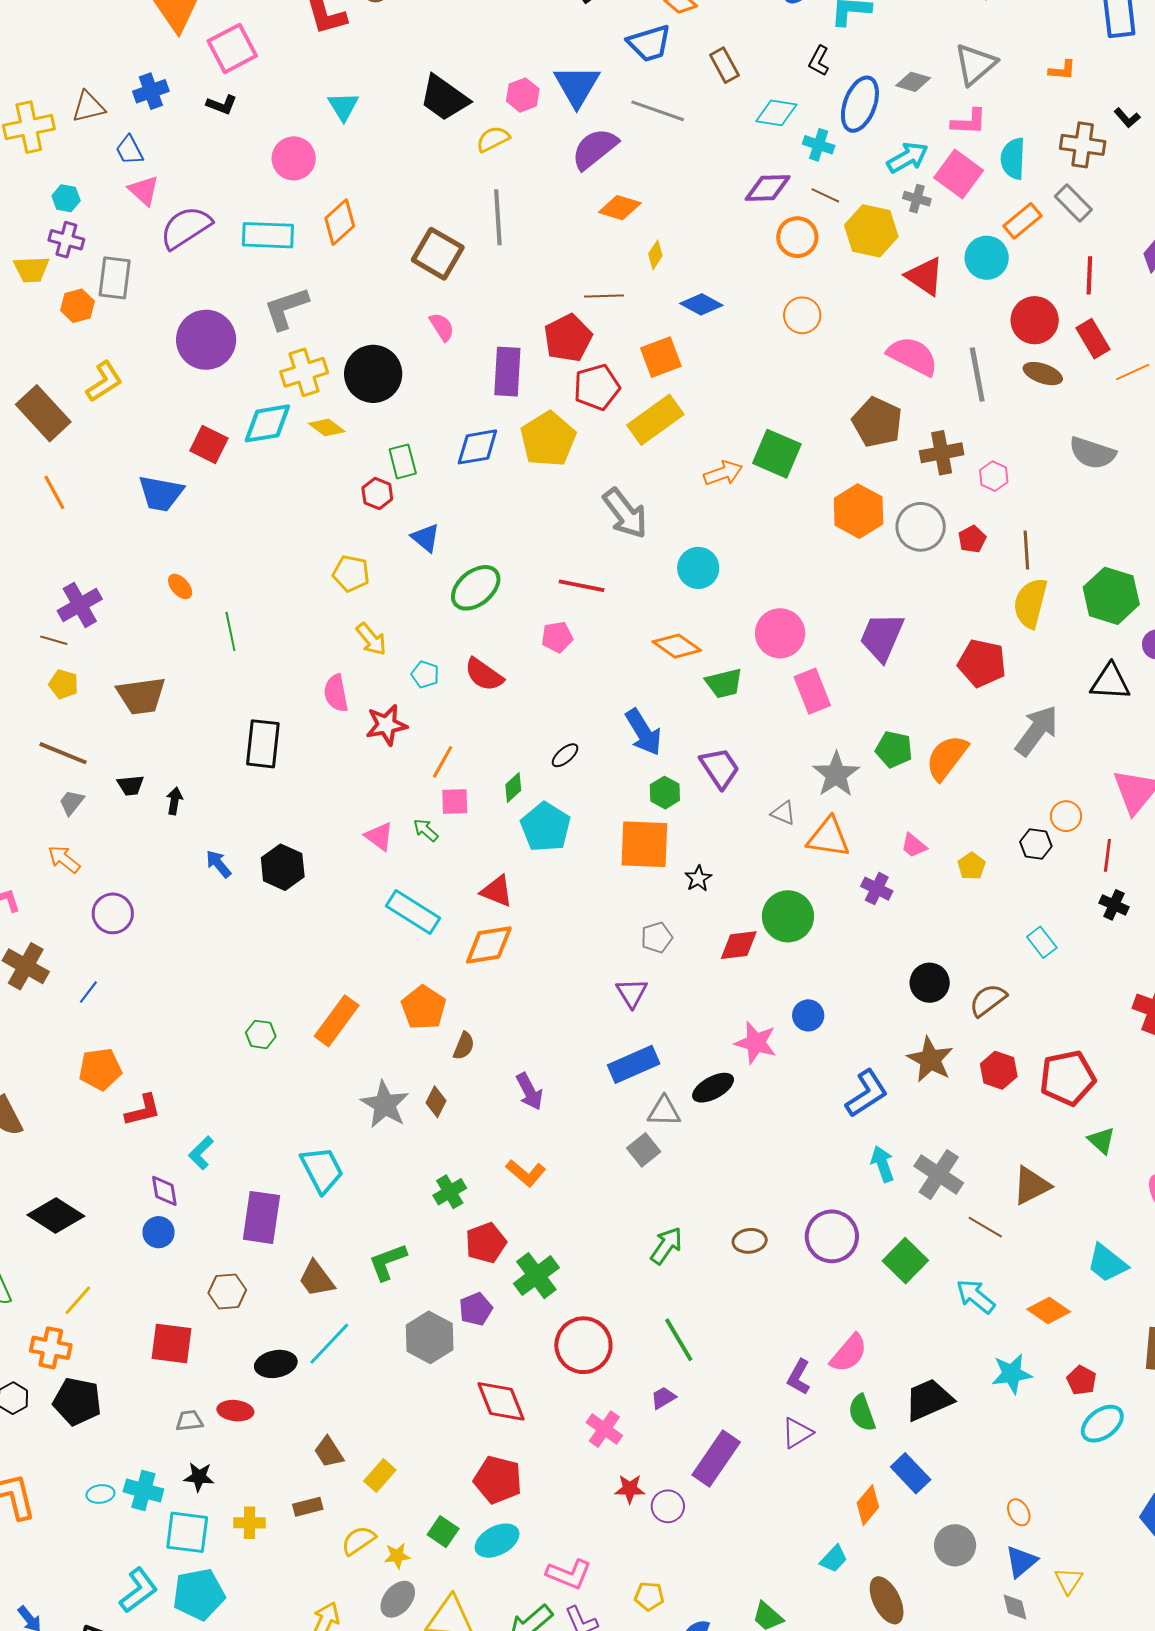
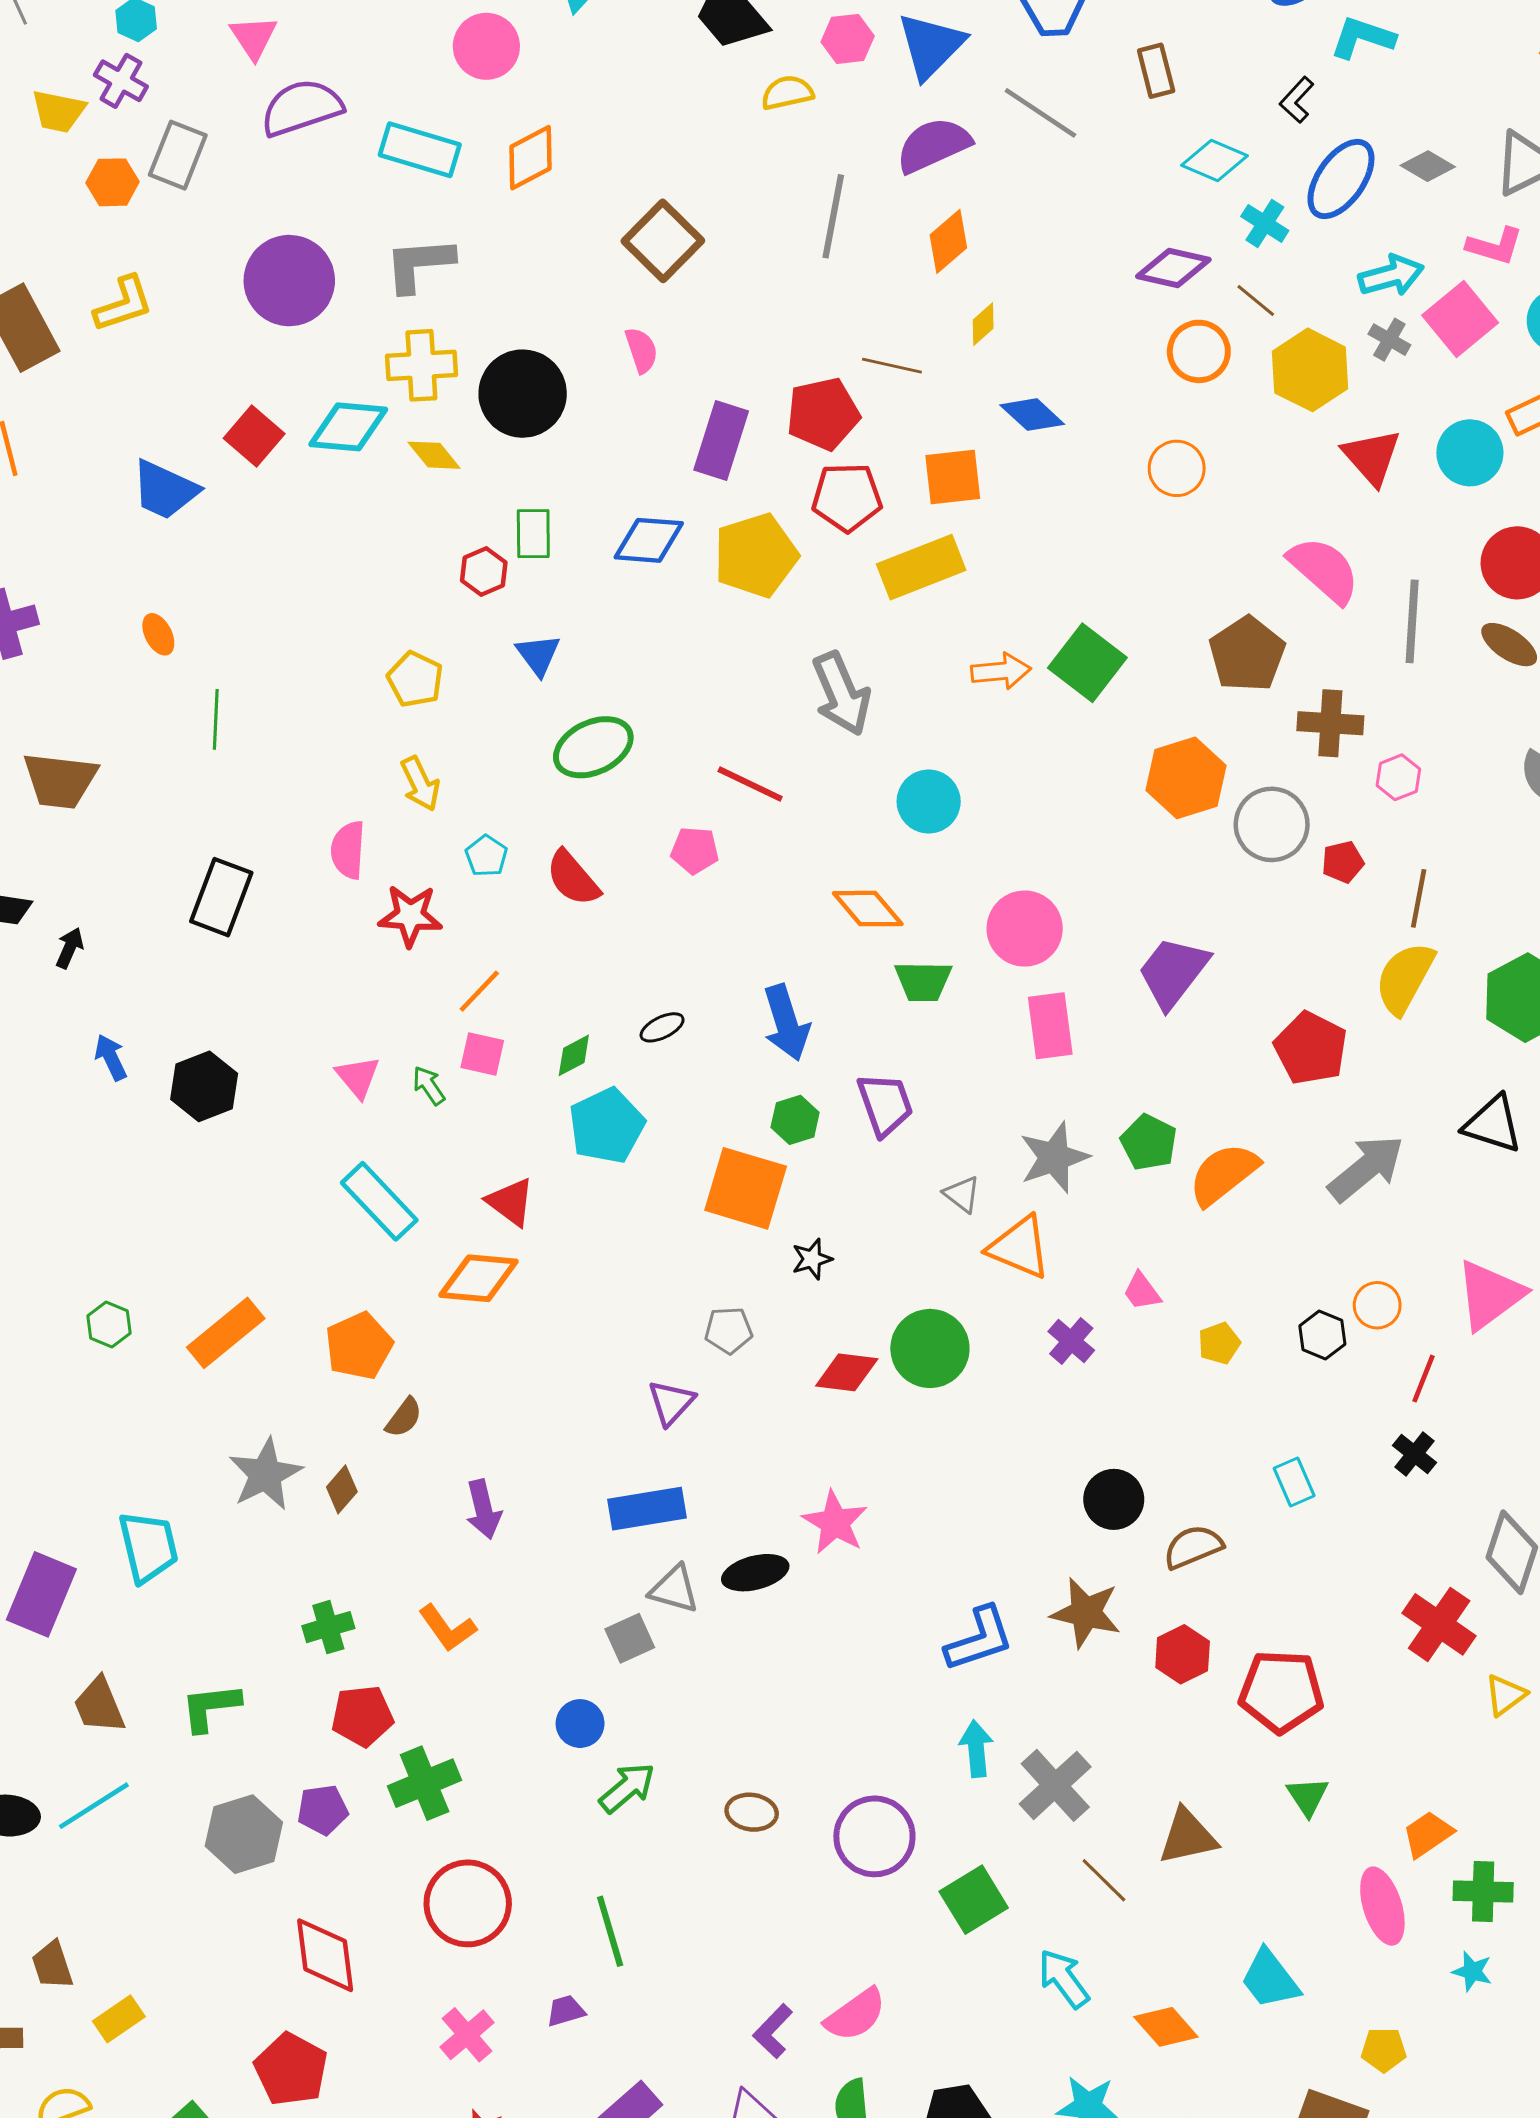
orange diamond: (620, 208) -> (948, 241), turned -72
gray line: (498, 217) -> (833, 216), moved
blue circle: (808, 1015) -> (580, 1724), moved
brown star: (930, 1059) -> (1086, 1613), turned -30

